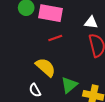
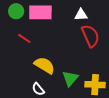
red line: (55, 38) -> (24, 38), moved, turned 64

